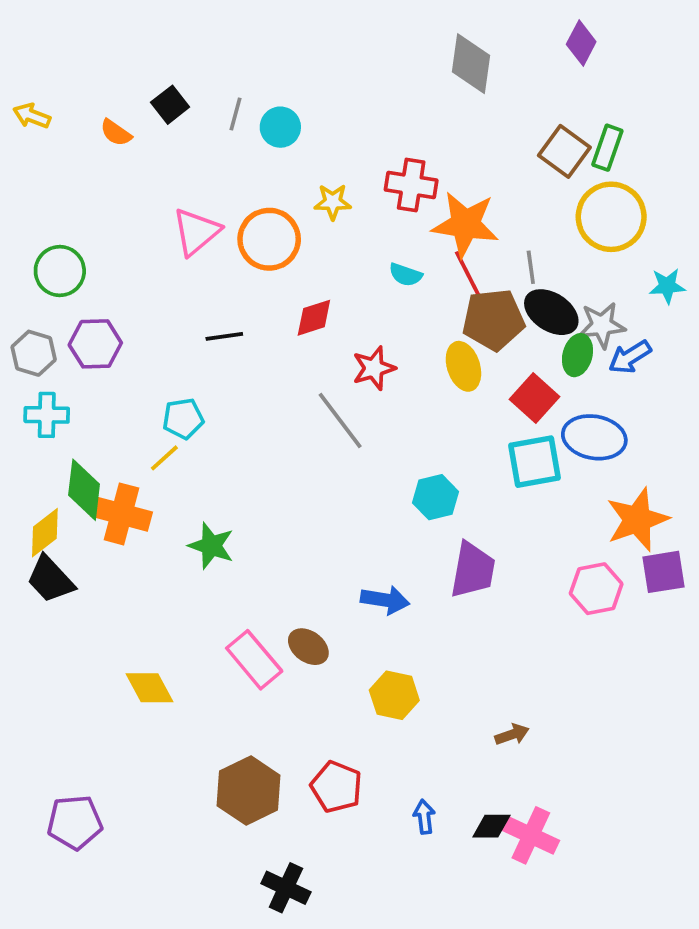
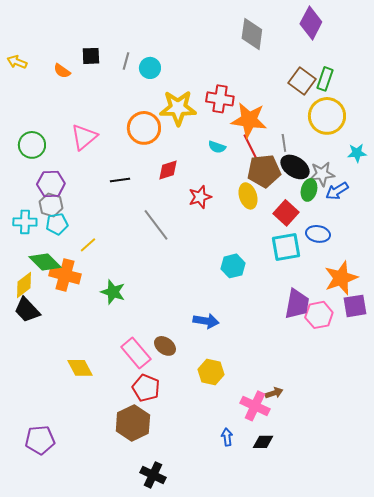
purple diamond: (581, 43) -> (311, 23), size x1.4
black square: (170, 105) -> (91, 56), turned 36
yellow star: (333, 202) -> (178, 108), size x1.8
pink triangle: (196, 232) -> (84, 137), moved
gray hexagon: (34, 353) -> (51, 205), moved
cyan pentagon: (183, 419) -> (57, 224), moved
gray line: (340, 421) -> (156, 225), moved
blue ellipse: (594, 437) -> (318, 234), size x0.7
green diamond: (84, 490) -> (45, 262), turned -52
purple trapezoid: (473, 570) -> (297, 304), moved
red pentagon: (336, 787) -> (146, 388), moved
pink cross: (531, 835) -> (255, 406), moved

